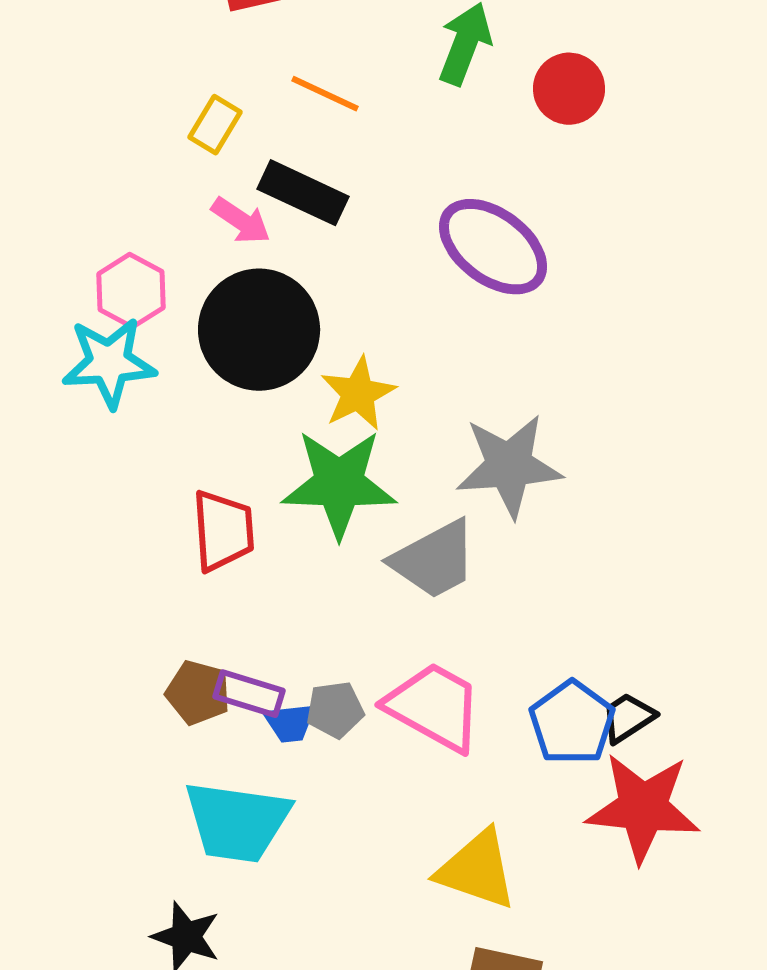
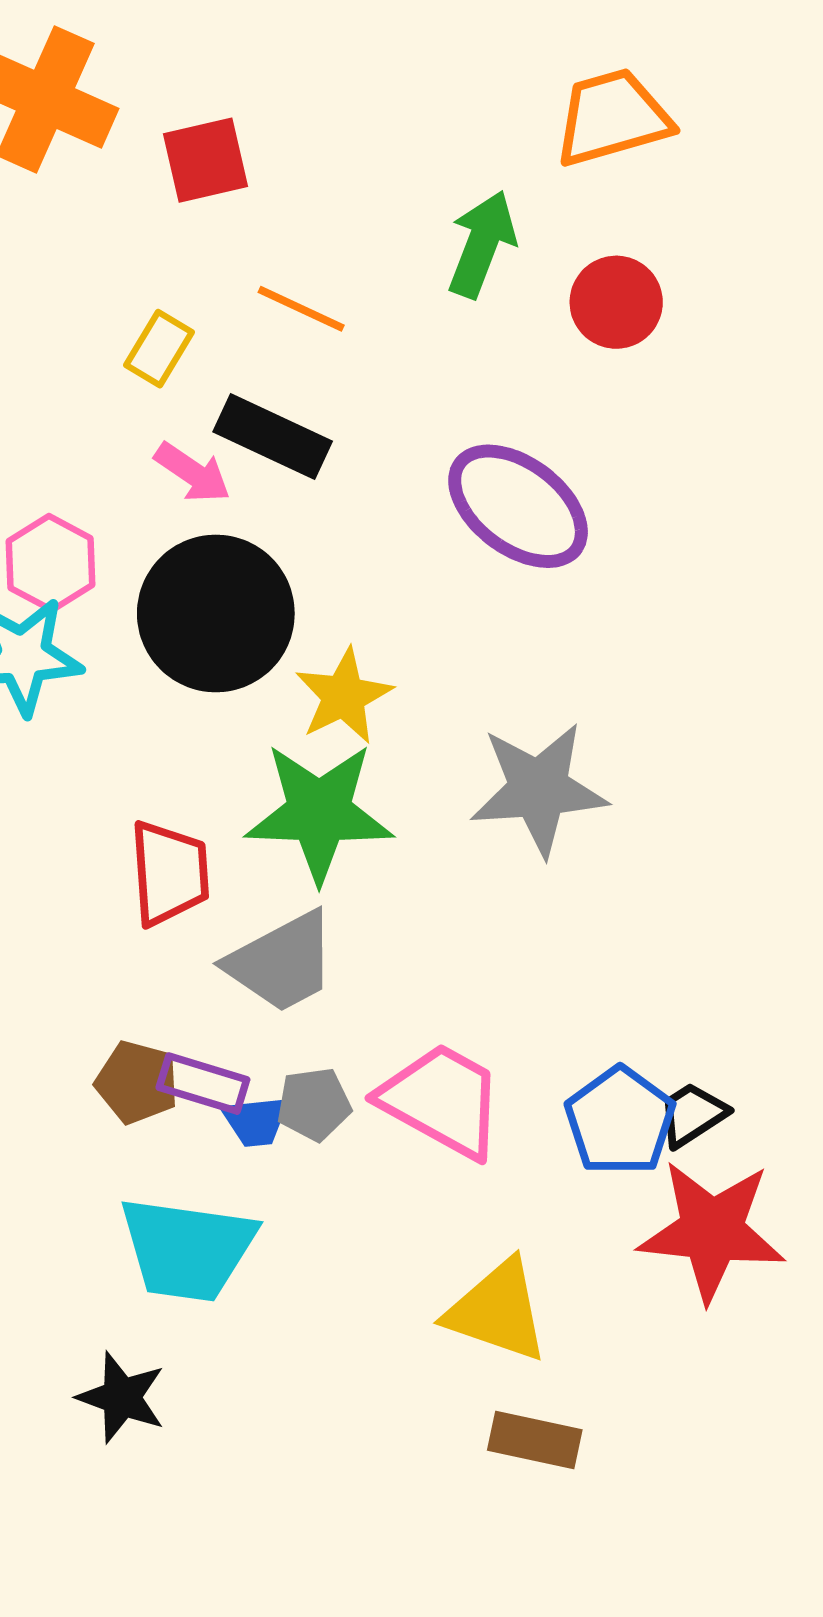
gray trapezoid: (434, 560) -> (282, 962), moved

